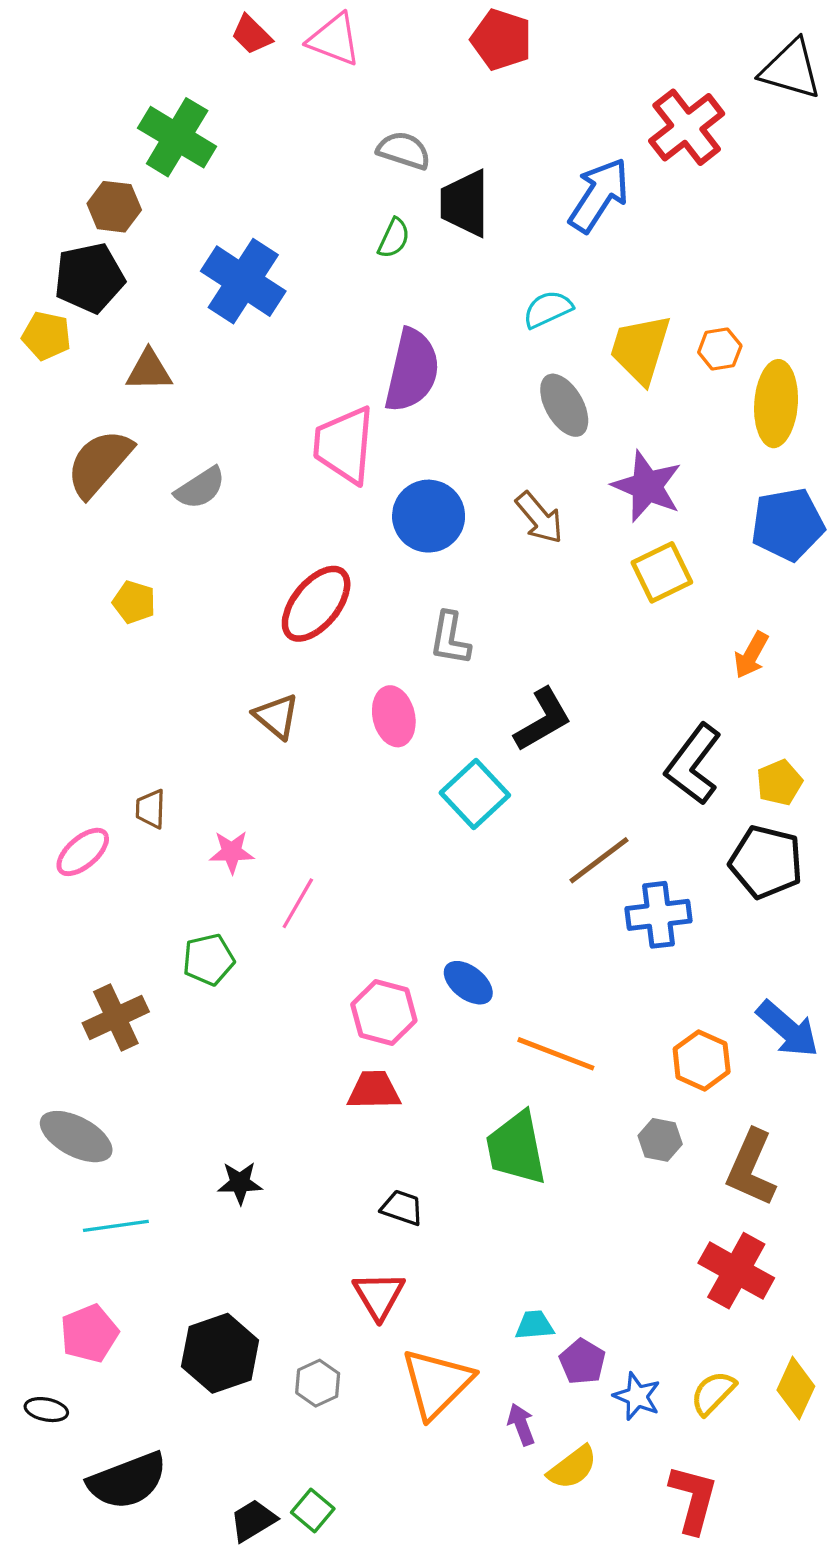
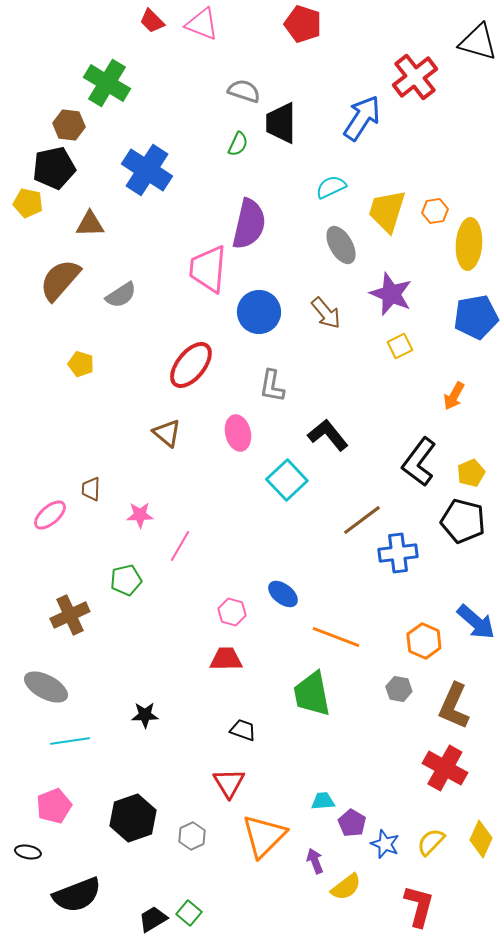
yellow square: (662, 572) -> (400, 346), size x0.7
black L-shape: (543, 720) -> (328, 435), turned -99
pink hexagon: (384, 1012) -> (232, 612), size x0.7

